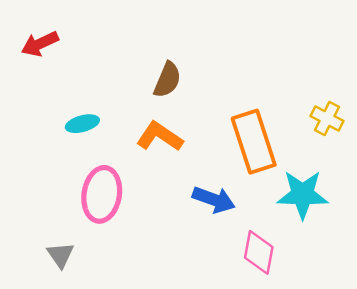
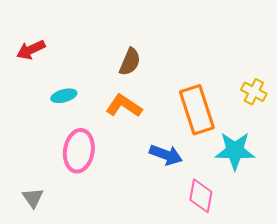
red arrow: (40, 44) -> (31, 50), moved
gray triangle: (61, 255) -> (33, 198), moved

